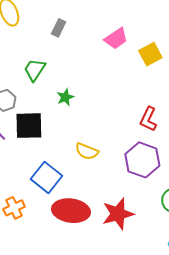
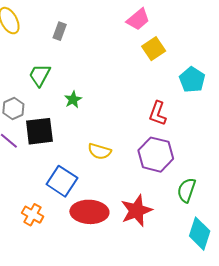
pink trapezoid: (116, 39) -> (138, 19), moved
orange cross: (14, 208) -> (33, 215), turned -30

